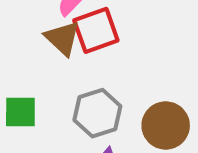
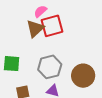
brown triangle: (62, 38) -> (35, 29), turned 30

